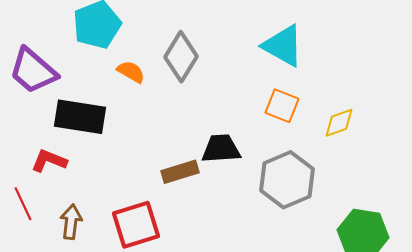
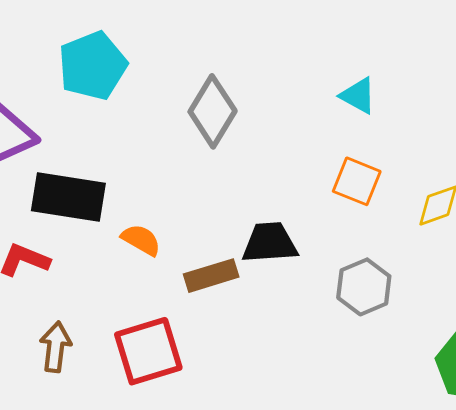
cyan triangle: (283, 46) -> (358, 96), size x0.6
orange semicircle: (131, 72) -> (141, 240), moved
gray hexagon: (287, 180) -> (364, 287), size x0.7

